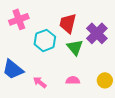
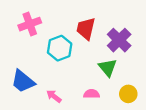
green triangle: (75, 47) -> (108, 68), moved

